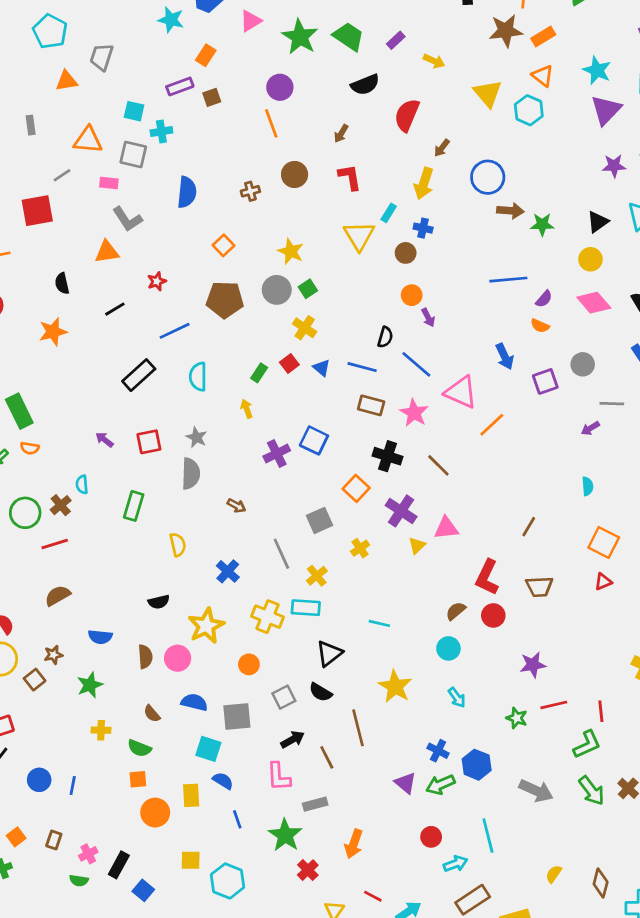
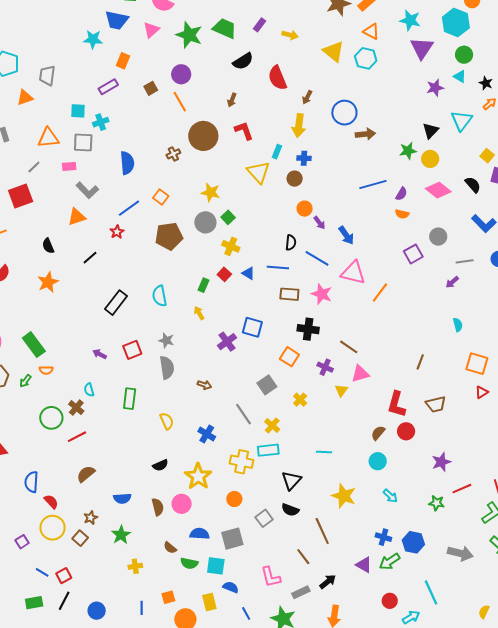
brown square: (212, 97) -> (151, 88), moved
red semicircle: (407, 115) -> (277, 78), turned -35
brown circle: (295, 175) -> (203, 136), size x1.5
green star: (542, 224) -> (408, 151), moved
blue line: (175, 331) -> (129, 208), moved
blue arrow: (505, 356) -> (346, 235), moved
brown line: (438, 465) -> (349, 347), moved
purple cross: (401, 511) -> (325, 367), size x0.7
black arrow: (293, 740) -> (328, 582), moved
green semicircle: (139, 748) -> (189, 563), moved
blue line: (73, 786) -> (142, 608), moved

